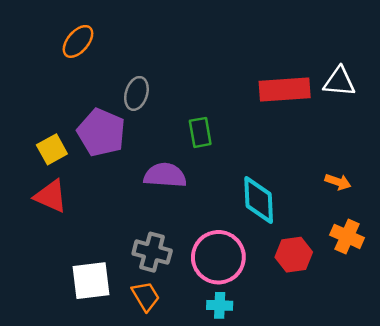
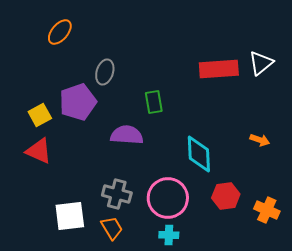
white triangle: (339, 82) -> (261, 63), turned -44
purple pentagon: (101, 132) -> (78, 102), turned 30
orange cross: (347, 236) -> (267, 210), moved

